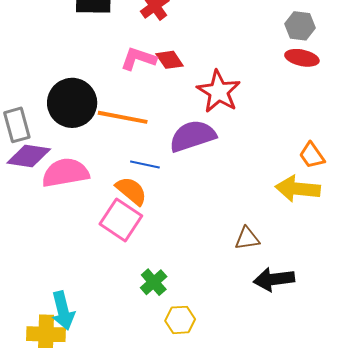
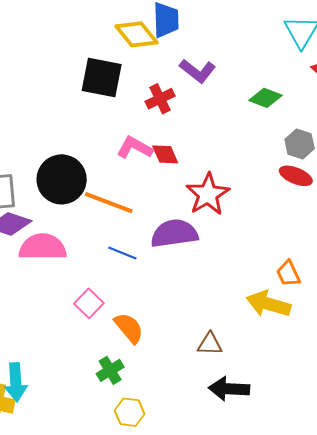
orange semicircle: (131, 191) -> (129, 328), moved
pink square: (121, 220) -> (89, 303), size x0.7

